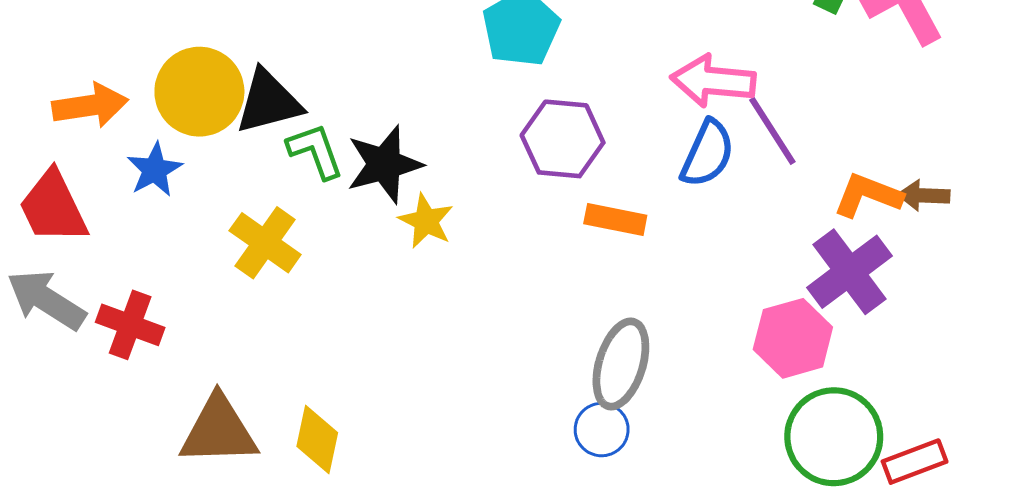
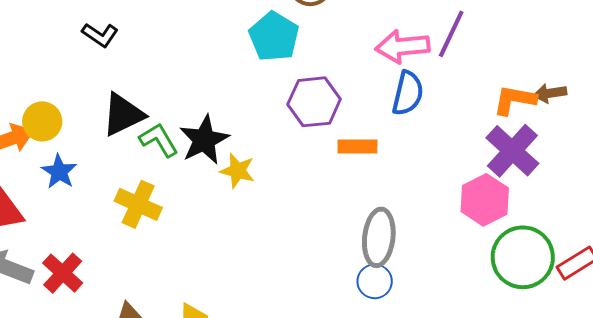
yellow circle: (199, 92) -> (42, 121), moved, size x0.7
purple line: (772, 131) -> (451, 34), moved, turned 69
red cross: (130, 325) -> (63, 273), turned 33

